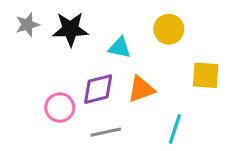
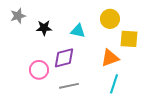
black star: (70, 29) -> (44, 28), moved, size x0.7
yellow square: (206, 75) -> (129, 39), moved
orange triangle: (141, 89) -> (110, 58), moved

